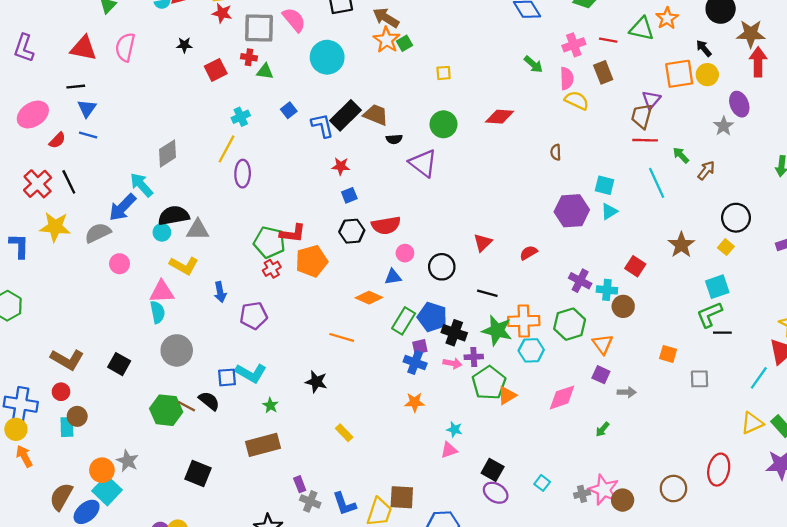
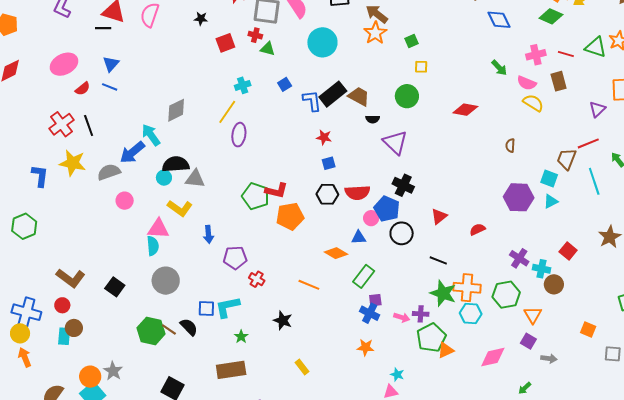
green square: (405, 43) -> (411, 41), moved
pink semicircle: (567, 78) -> (527, 83), turned 108
black line: (76, 87) -> (103, 28), moved
brown trapezoid: (642, 116) -> (567, 159), moved
green circle: (443, 124) -> (407, 96), moved
red line: (645, 140) -> (588, 143), turned -30
red cross: (272, 269) -> (257, 279), moved, turned -35
blue pentagon: (432, 317) -> (387, 209), moved
black cross: (454, 333) -> (403, 185), moved
cyan L-shape: (251, 373) -> (227, 307), turned 132

